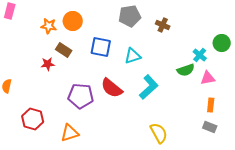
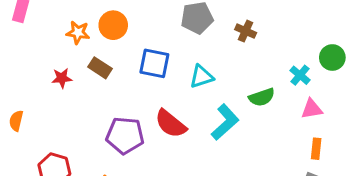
red star: (48, 64) -> (62, 78), moved
green semicircle: (186, 70) -> (262, 97), moved

